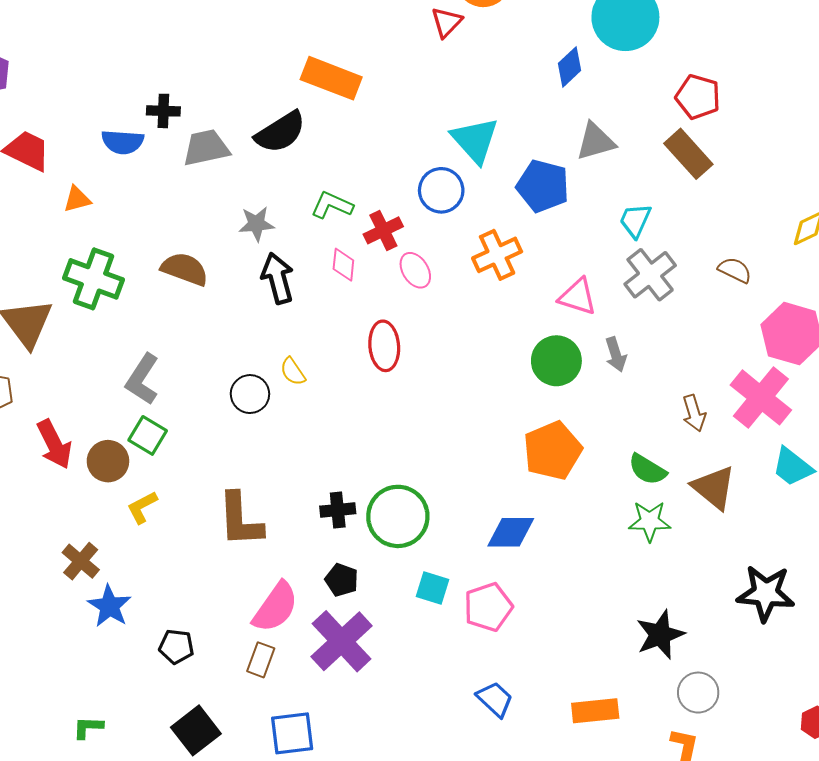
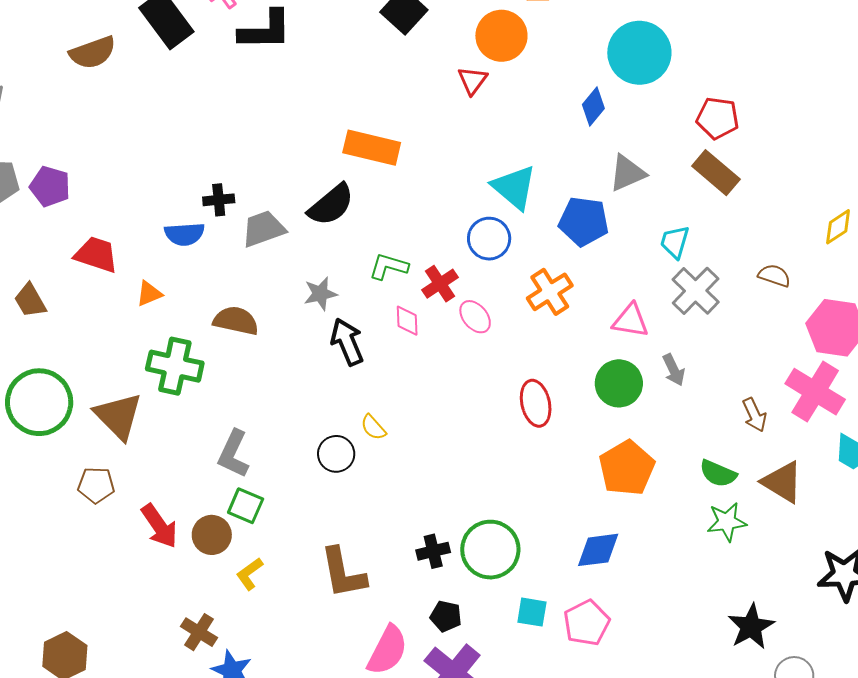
brown semicircle: (185, 269) -> (236, 321), moved
red ellipse: (384, 346) -> (536, 403), moved

